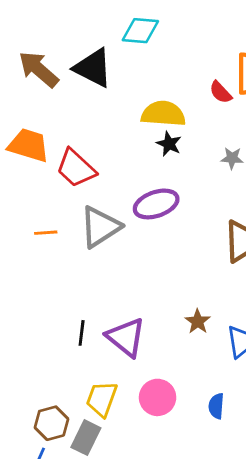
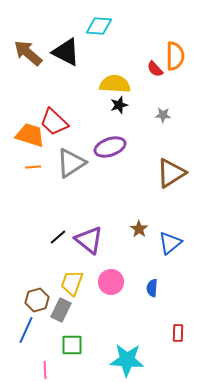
black star: (169, 144) -> (119, 105), turned 30
orange trapezoid: (29, 145) -> (30, 135), moved
black line: (82, 333) -> (58, 237), turned 42

